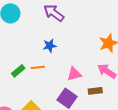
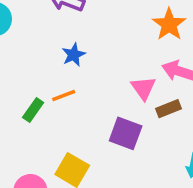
pink triangle: (74, 74) -> (143, 88), moved, turned -35

